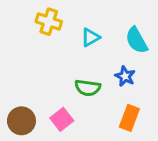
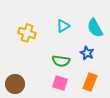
yellow cross: (49, 22) -> (27, 33), moved
pink square: (62, 119) -> (60, 83), moved, turned -35

